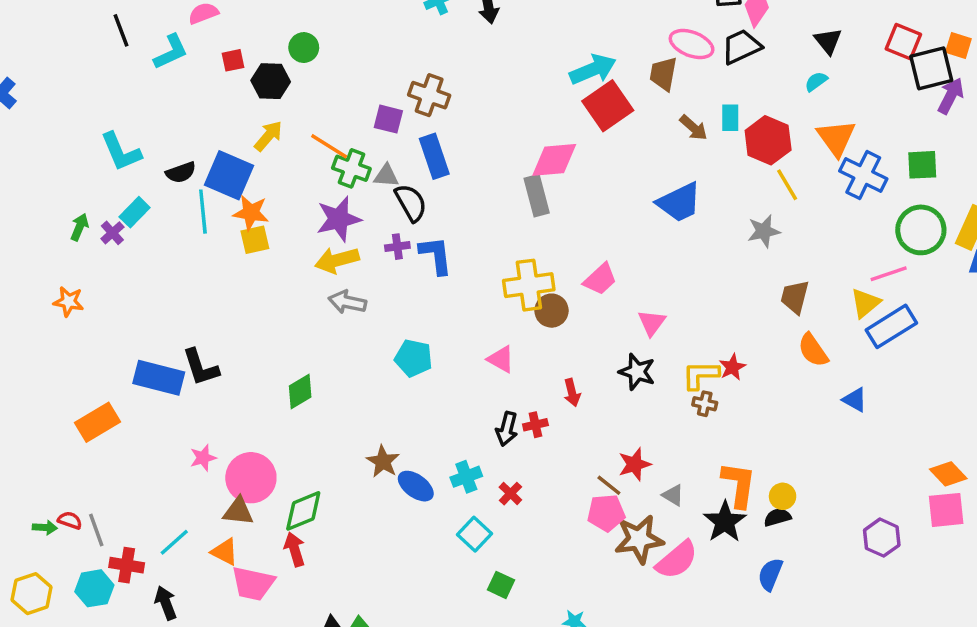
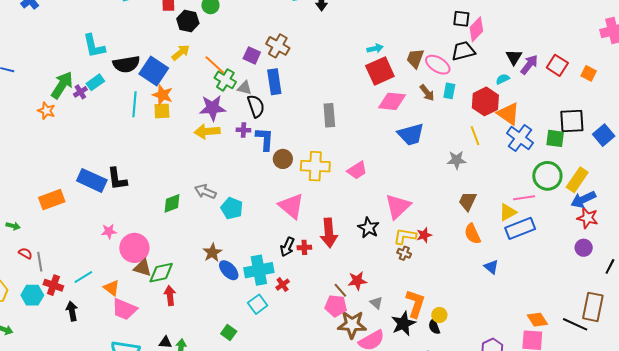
pink ellipse: (692, 44) -> (438, 65), moved
black square: (931, 68) -> (572, 121), moved
cyan arrow: (593, 69) -> (375, 48), size x0.6
purple arrow: (951, 96) -> (529, 65), moved
orange triangle: (836, 138) -> (508, 114), turned -30
red hexagon: (768, 140) -> (485, 101), moved
pink diamond: (554, 160) -> (392, 101), moved
black semicircle: (181, 172) -> (126, 64), size x1.5
cyan line: (203, 212) -> (134, 104), moved
green arrow: (79, 227) -> (62, 85), size x1.8
orange star: (69, 302) -> (46, 111), moved
gray arrow: (347, 302) -> (205, 192), moved
brown circle: (551, 311) -> (283, 159), moved
pink triangle: (652, 323) -> (398, 206), moved, size x1.6
cyan pentagon: (414, 358) -> (232, 208), moved
pink triangle: (501, 359) -> (291, 206), size x1.6
red arrow: (572, 393) -> (329, 233), size x1.8
cyan cross: (466, 477) -> (259, 270), size x1.6
brown triangle: (238, 511) -> (143, 268), moved
black semicircle: (777, 517) -> (434, 327), turned -105
green arrow: (45, 527) -> (13, 226), moved
red arrow: (295, 549) -> (170, 296), moved
green square: (501, 585) -> (229, 332), moved

